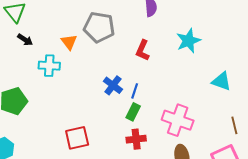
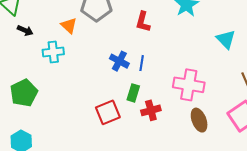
cyan triangle: (222, 81) -> (226, 39), turned 35
green rectangle: (133, 112) -> (133, 93), moved
red square: (77, 138) -> (108, 112), moved

